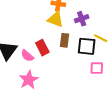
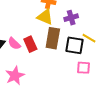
brown rectangle: (65, 40) -> (53, 38), size x1.5
pink semicircle: (27, 56) -> (14, 44), moved

